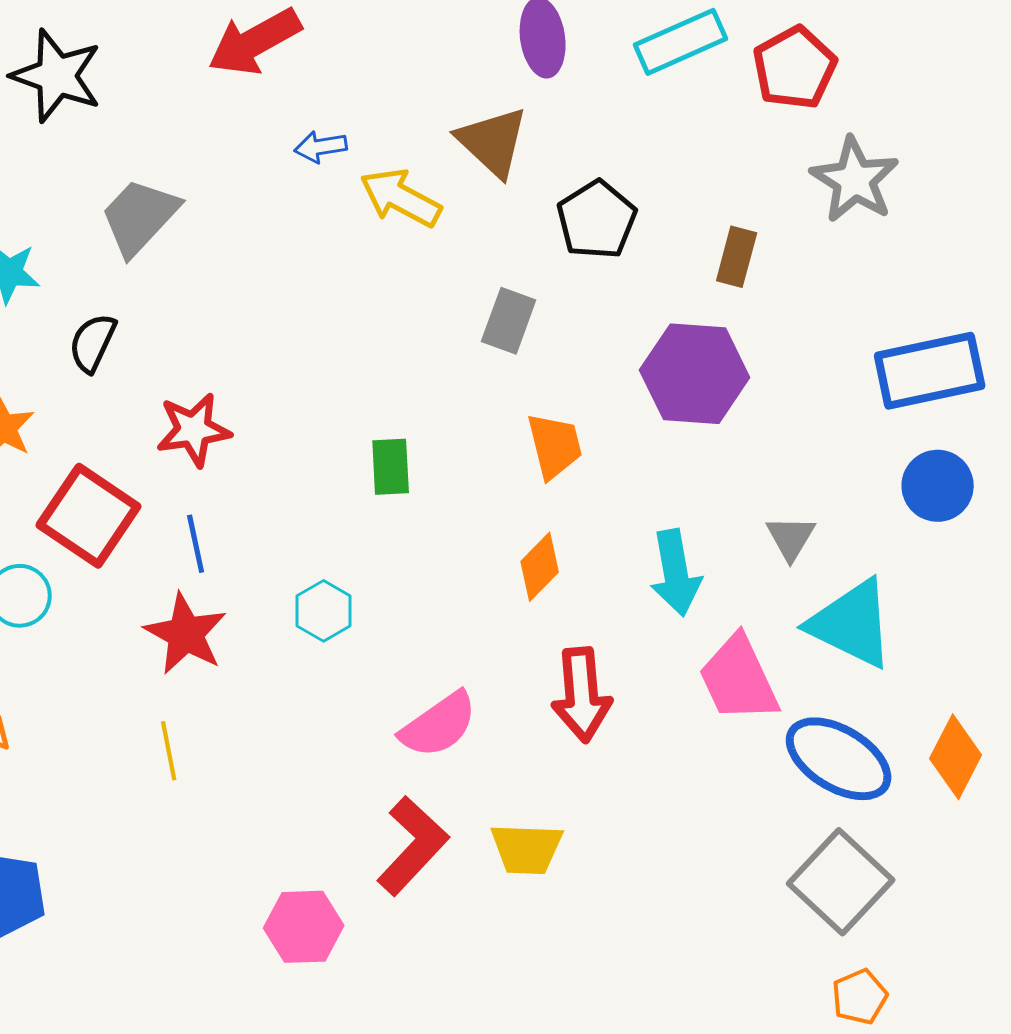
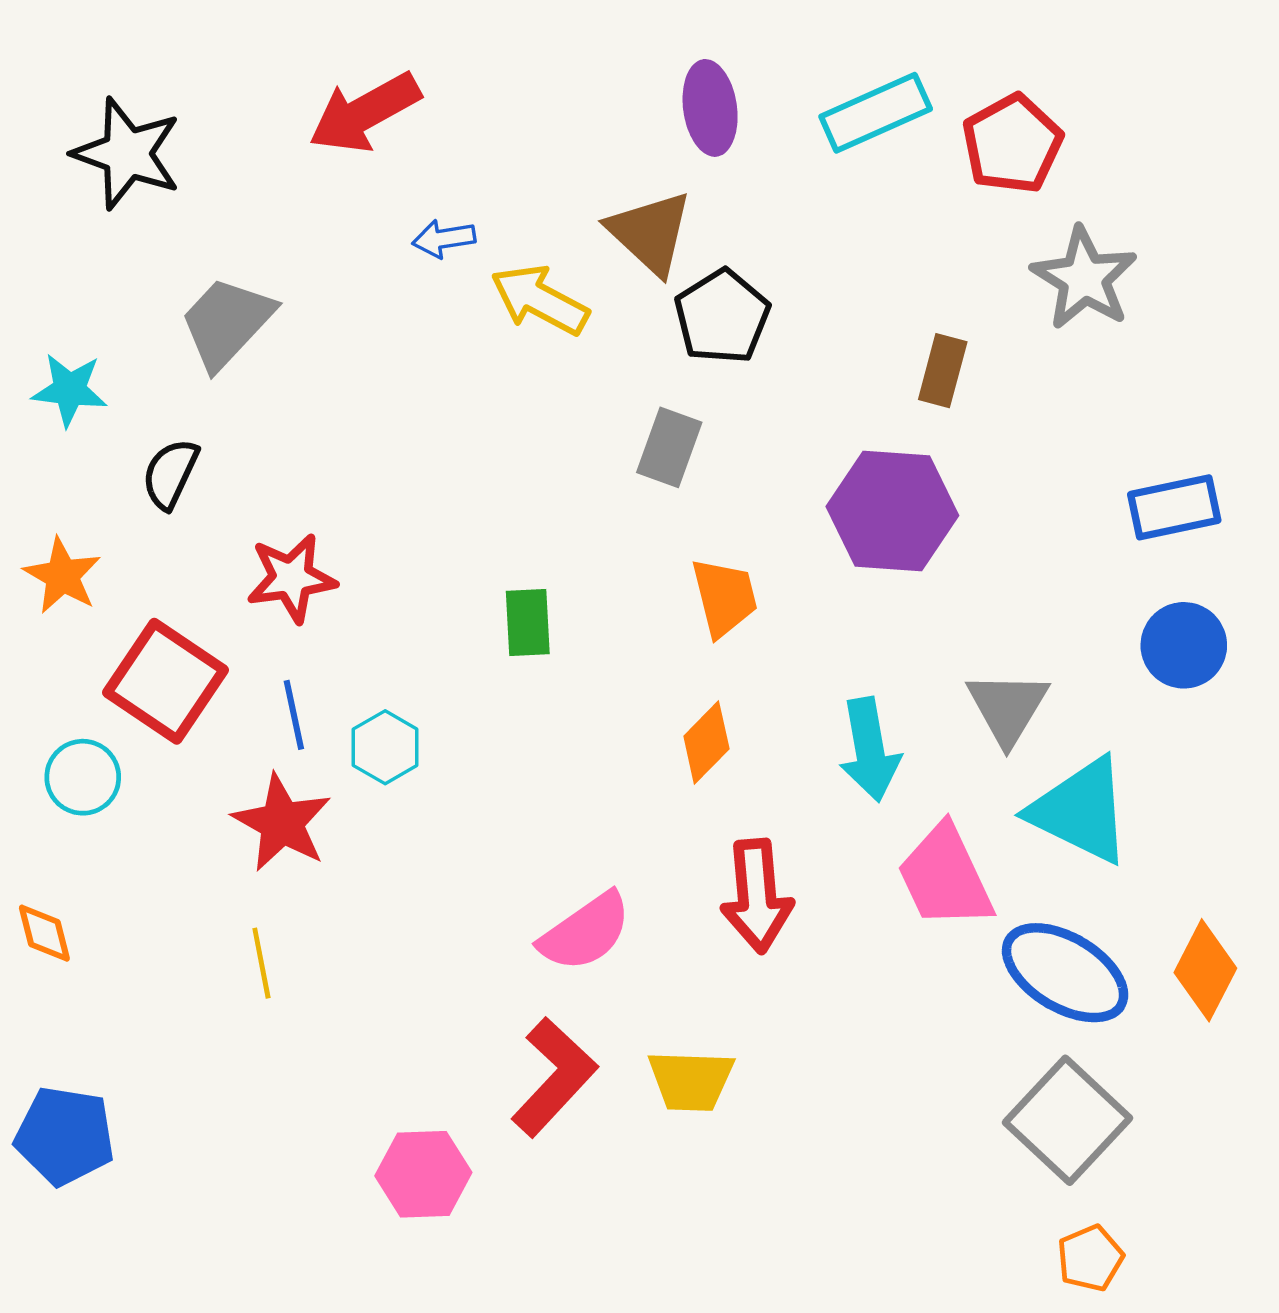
black pentagon: (597, 220) -> (722, 317), moved
blue rectangle: (930, 371) -> (1174, 507), size x0.7
gray triangle: (791, 538) -> (1007, 708), size x1.4
cyan hexagon: (324, 611) -> (385, 747), moved

